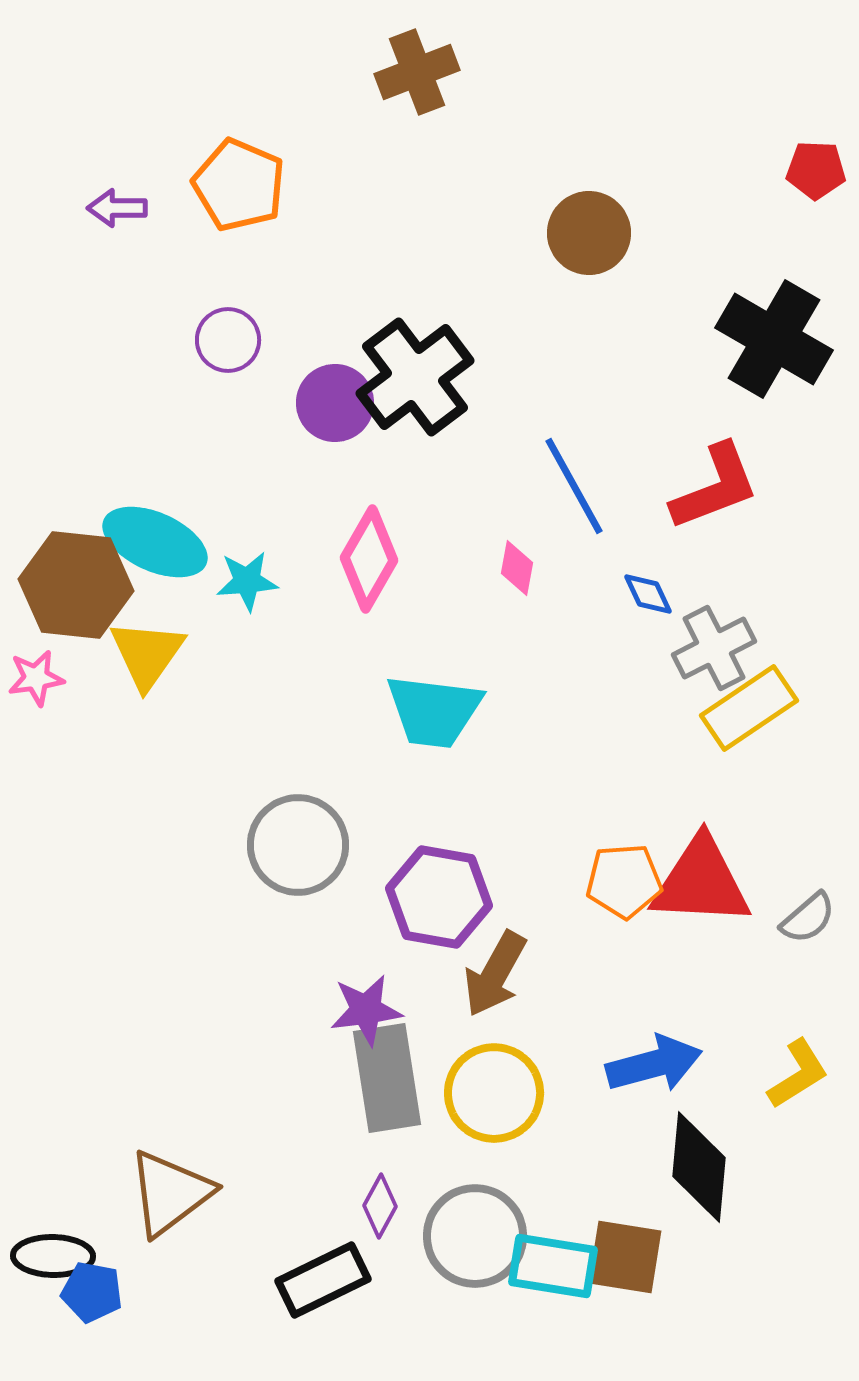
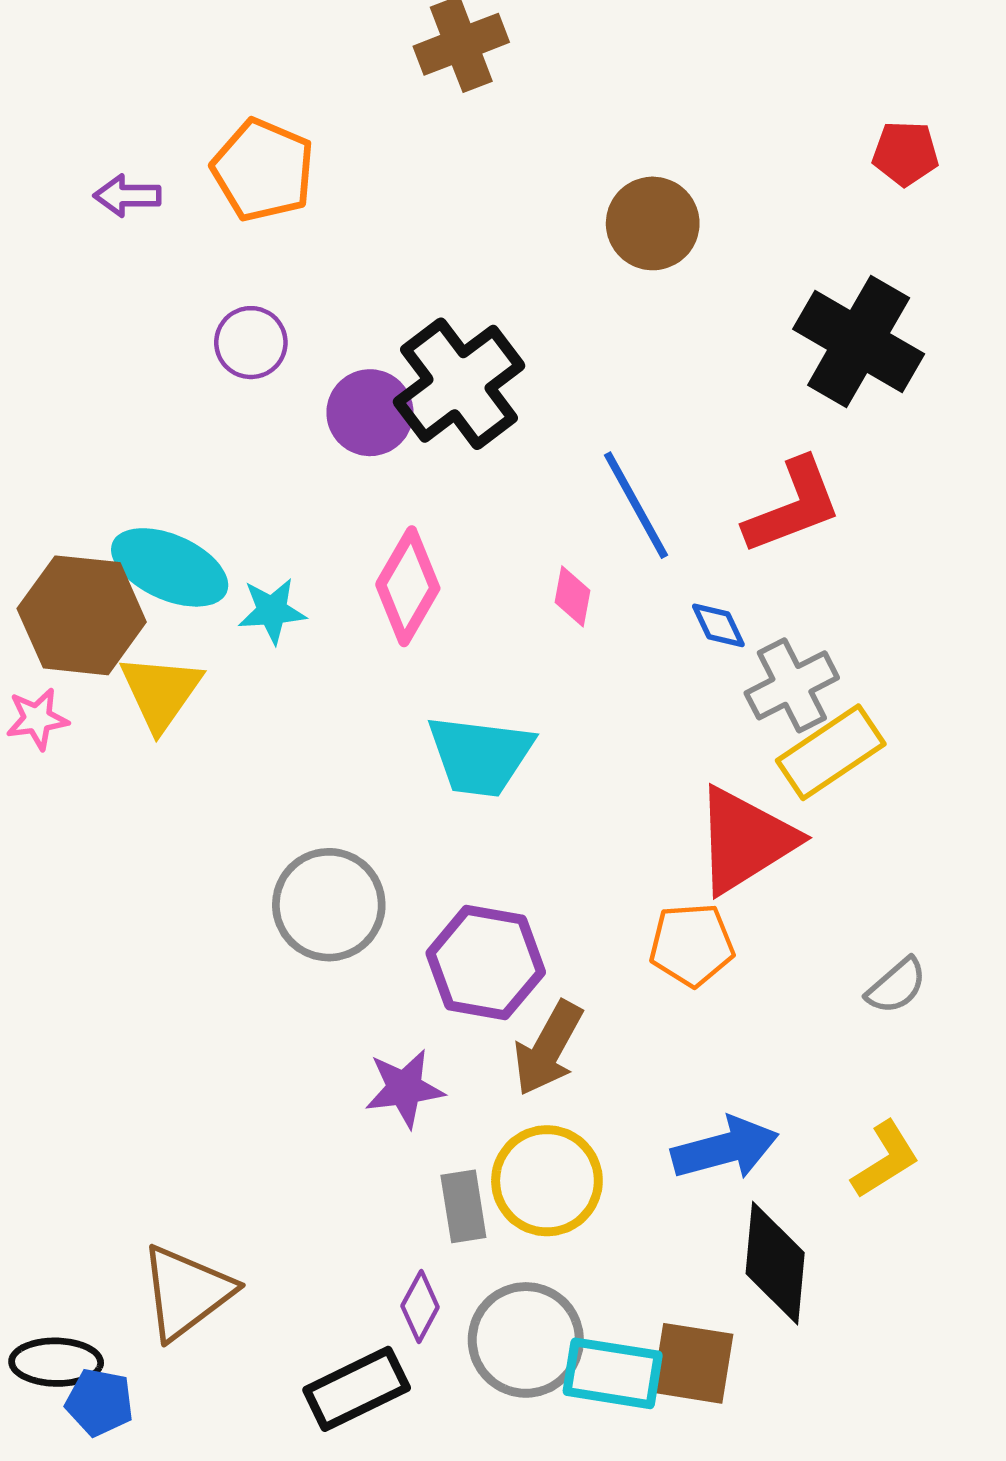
red triangle: (701, 882) -> (745, 840), moved, turned -35
gray rectangle: (387, 1078) -> (463, 1206), moved, size x0.6

